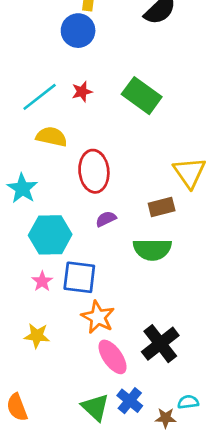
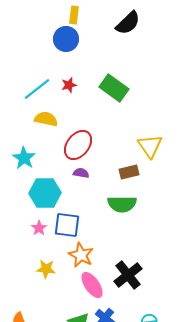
red ellipse: (94, 171) -> (78, 145), turned 44
purple semicircle: (106, 219) -> (81, 173), moved, turned 35
yellow star: (37, 336) -> (46, 269), moved

